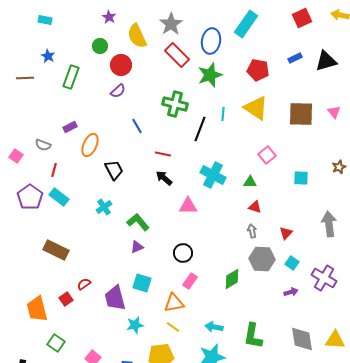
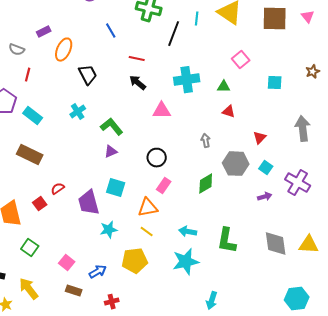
cyan cross: (213, 175) -> (187, 80), turned -35
cyan rectangle: (59, 197) -> (33, 116), moved
gray arrow: (252, 231) -> (206, 141), moved

